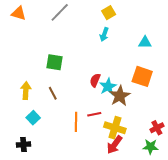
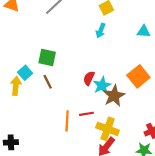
cyan triangle: (145, 42) -> (144, 31), moved
orange square: (142, 76) -> (138, 76), turned 30
brown line: (53, 93) -> (48, 82), moved
cyan square: (33, 118) -> (25, 73), moved

